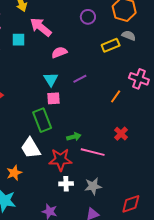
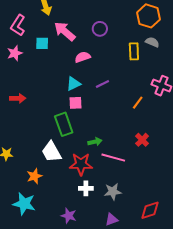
purple circle: (88, 17) -> (100, 29), moved
yellow rectangle: (111, 45) -> (134, 51), turned -72
cyan triangle: (51, 79) -> (73, 84), turned 35

